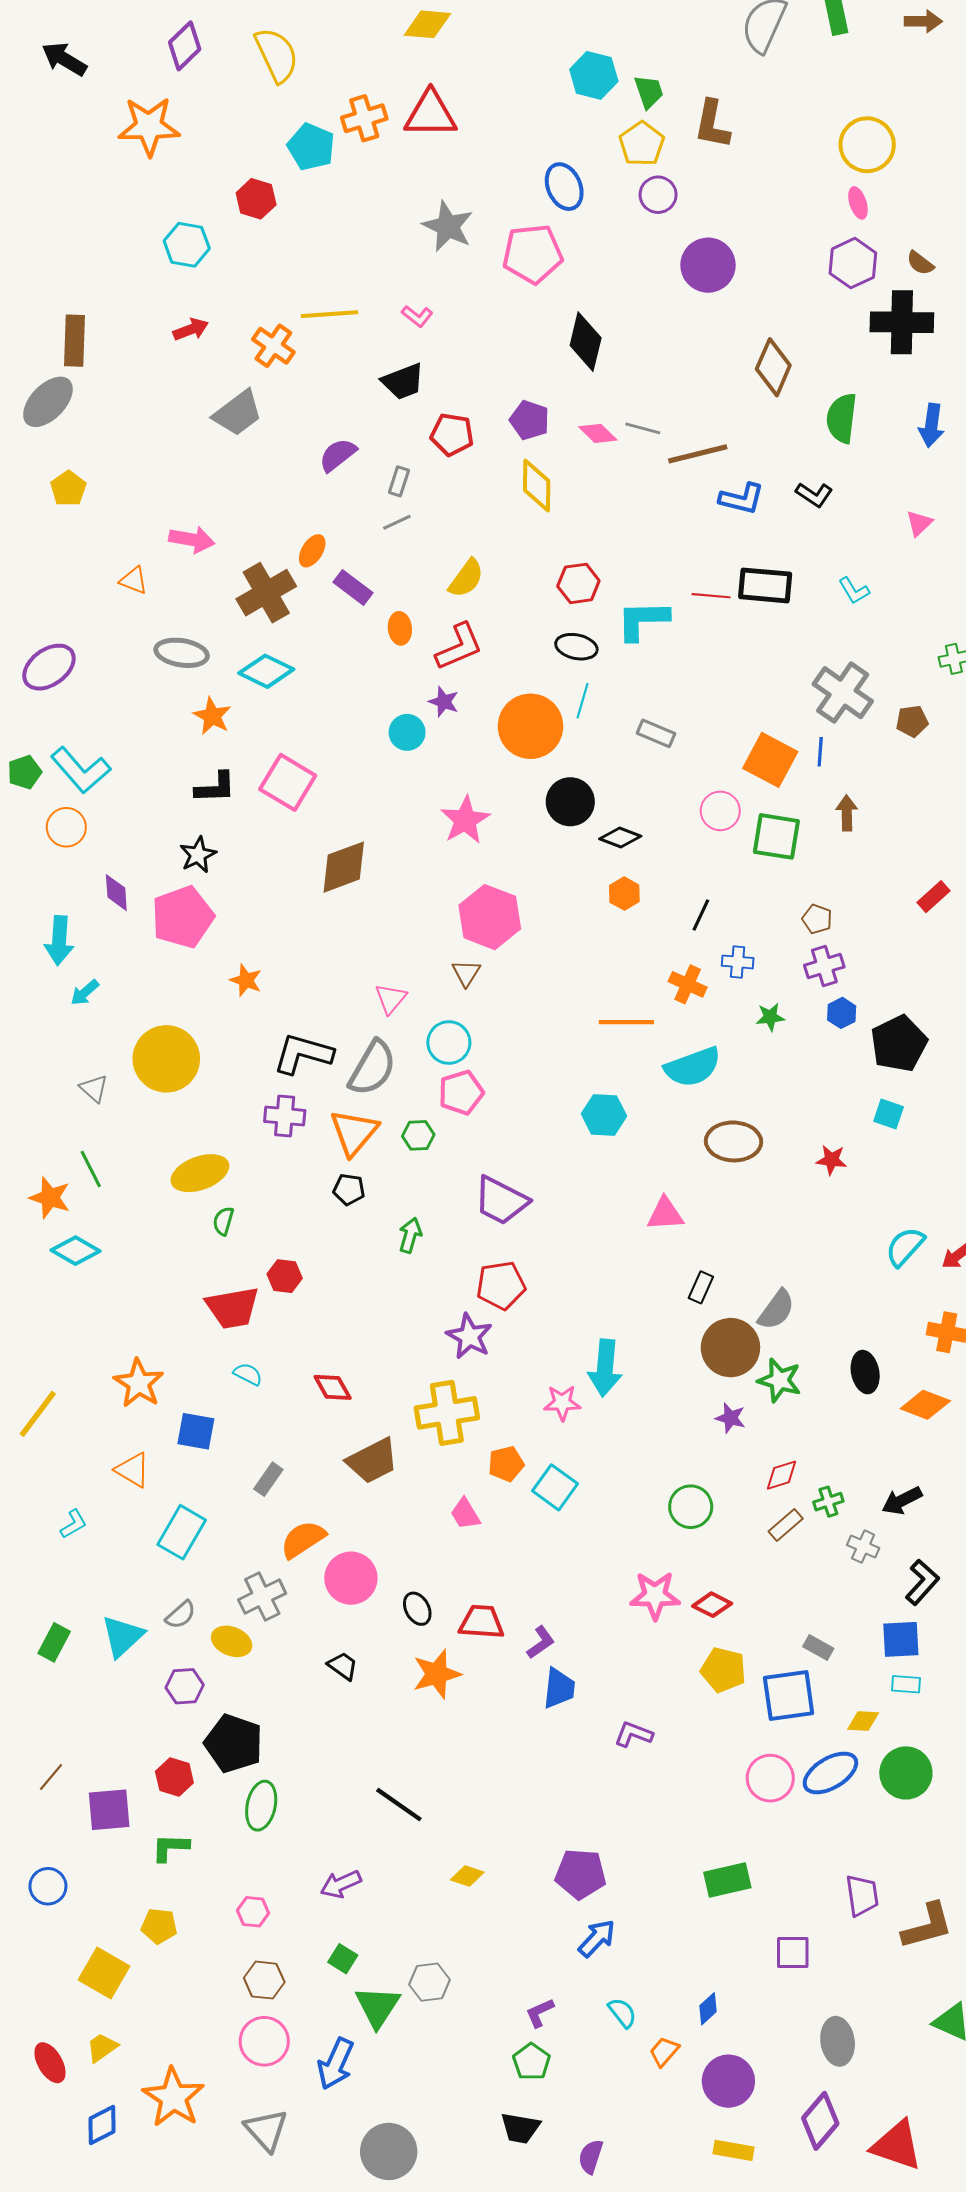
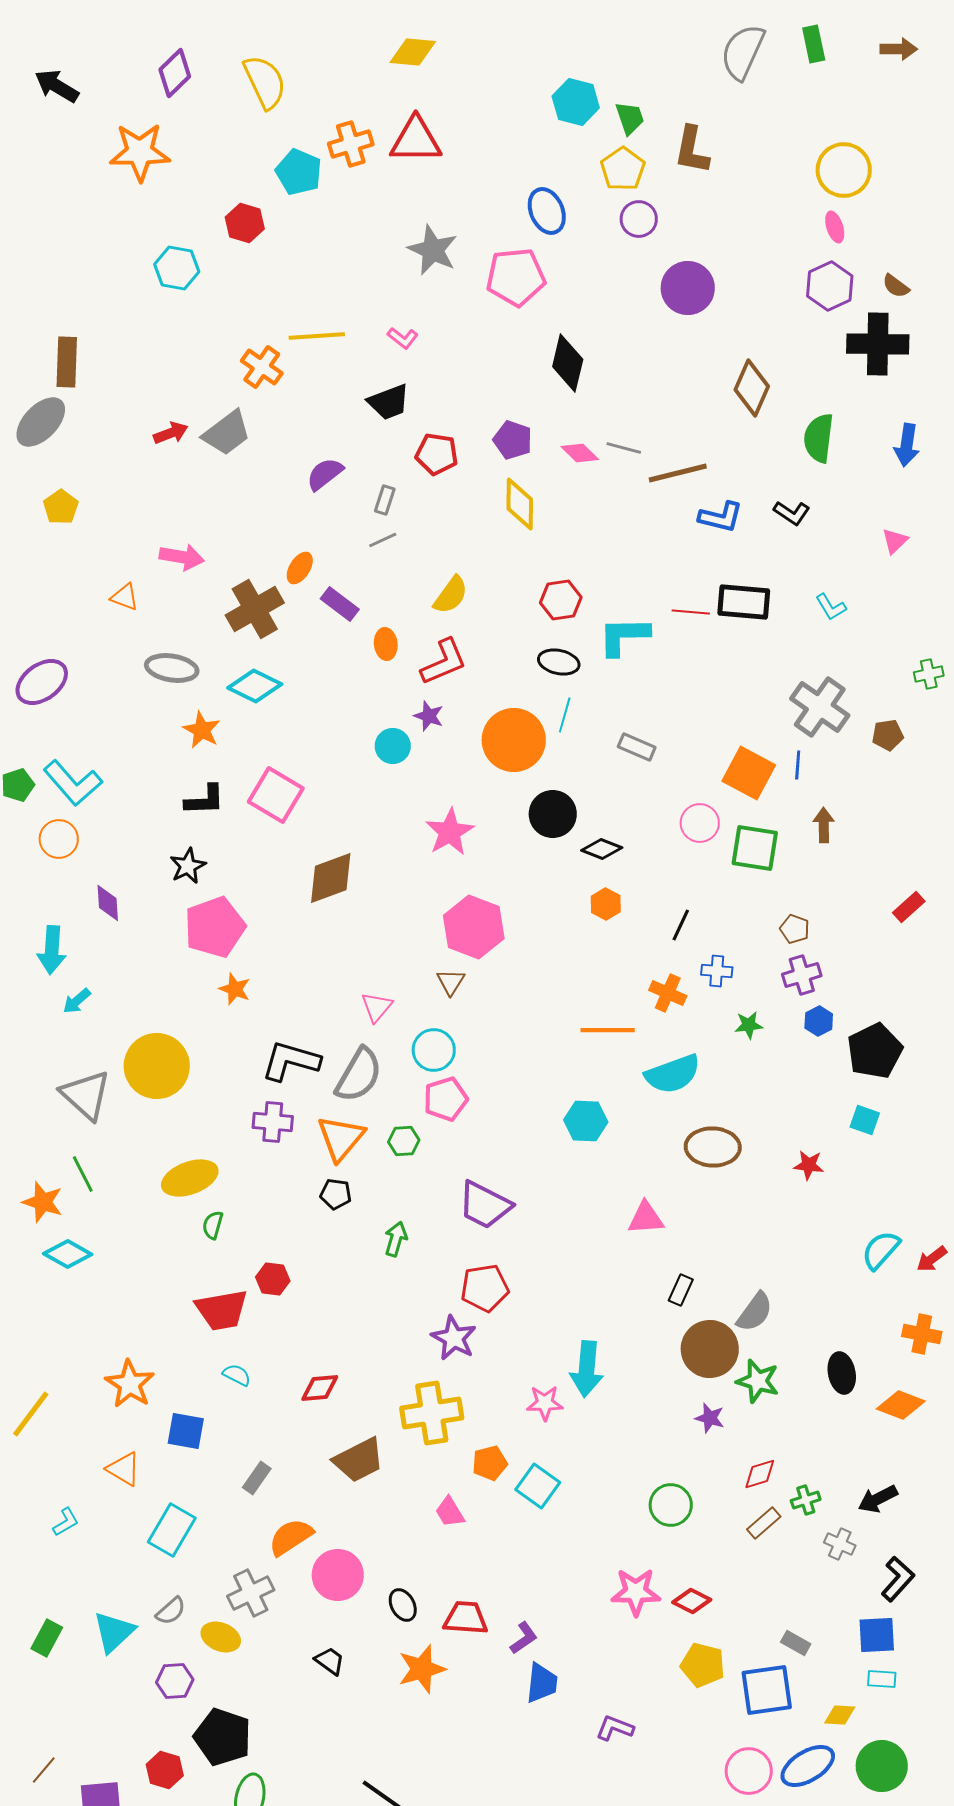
red arrow: (191, 329) -> (171, 433), moved
pink pentagon: (183, 917) -> (215, 927), moved
gray triangle: (94, 1088) -> (86, 1095), size x1.8
red diamond: (333, 1387) -> (320, 1388), turned -66

